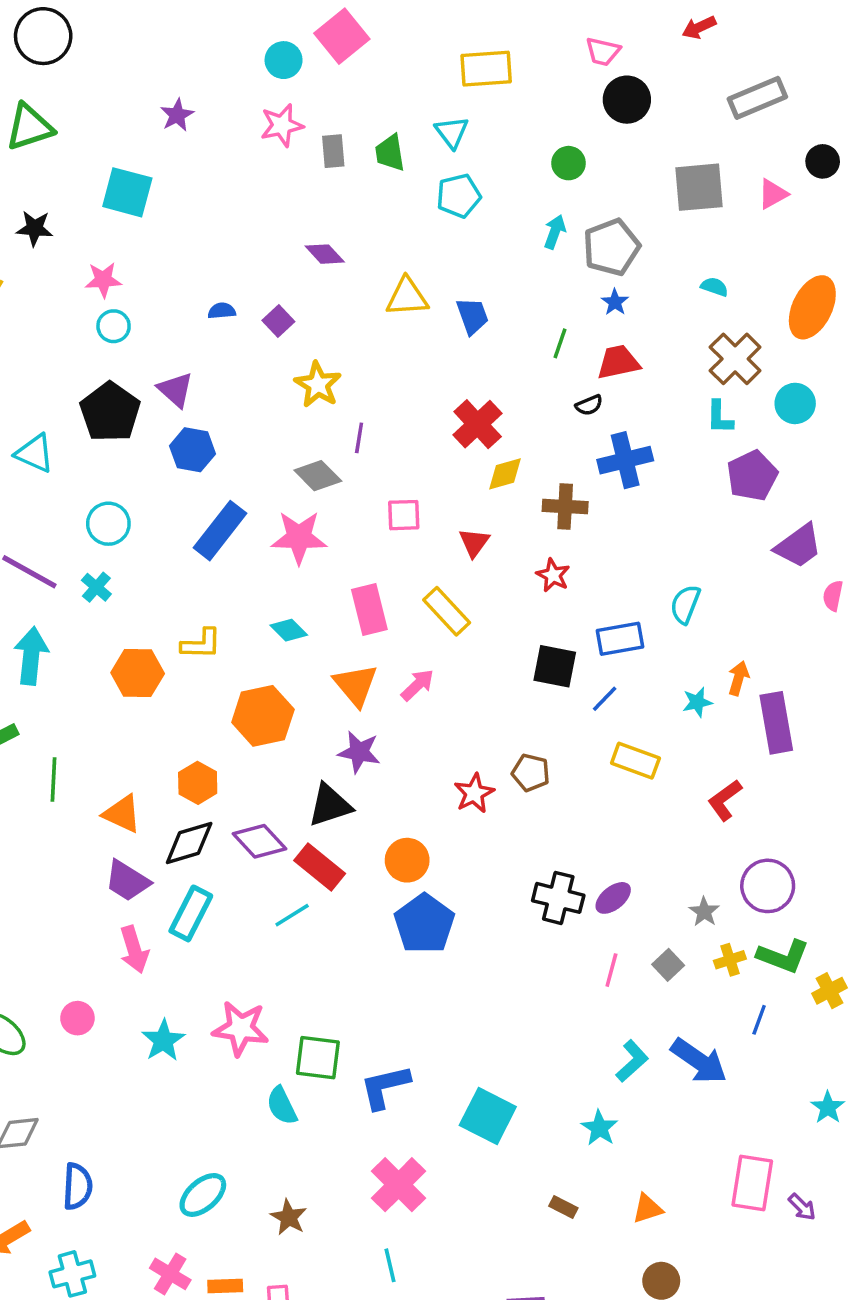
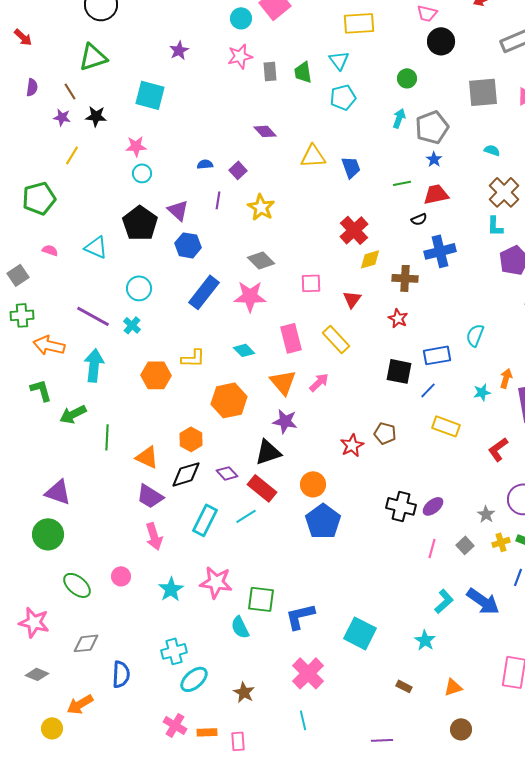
green line: (560, 343) -> (402, 183), turned 60
purple line: (359, 438) -> (218, 200), moved
purple diamond: (259, 841) -> (227, 473), size x0.7
cyan rectangle: (191, 913) -> (205, 520), moved
cyan cross: (72, 1274) -> (174, 651), moved

